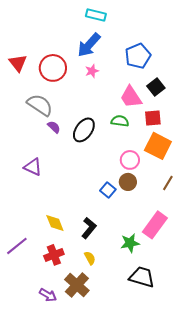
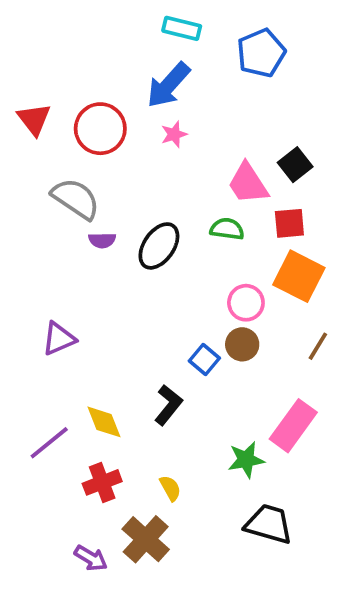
blue pentagon: (138, 56) -> (261, 53), moved
purple semicircle: (54, 127) -> (102, 240), turned 136
purple triangle: (33, 167) -> (59, 339), moved, turned -48
black L-shape: (89, 228) -> (168, 405), moved
purple line: (17, 246) -> (49, 443), moved

